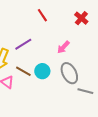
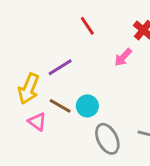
pink arrow: (63, 47) -> (123, 57), moved
gray ellipse: (69, 73) -> (107, 139), moved

